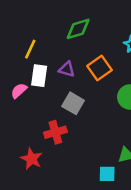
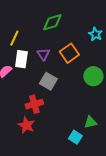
purple triangle: (67, 69) -> (43, 54), turned 40
red star: (31, 159) -> (26, 125), moved
cyan square: (107, 174) -> (75, 137), turned 32

